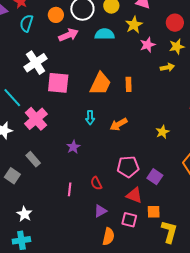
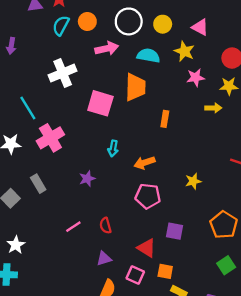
orange circle: (56, 15) -> (87, 21), moved
yellow star: (134, 25) -> (184, 51), turned -30
pink square: (58, 83) -> (100, 103), moved
orange trapezoid: (100, 84) -> (135, 87), moved, turned -35
pink pentagon: (128, 167) -> (148, 196), moved
purple square: (155, 177) -> (175, 231), turned -35
pink line: (70, 189) -> (73, 227), turned 40

